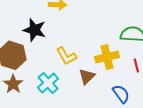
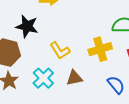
brown triangle: (87, 76) -> (74, 78), moved, turned 36

